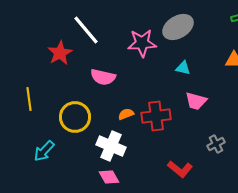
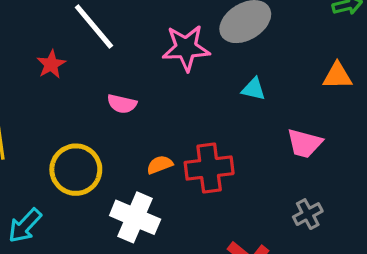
red star: (60, 53) -> (51, 64), size x0.7
pink semicircle: (103, 77) -> (122, 104), size x0.7
pink trapezoid: (196, 101) -> (304, 143), moved

